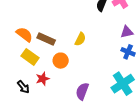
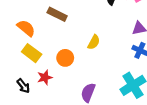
brown rectangle: (46, 39) -> (57, 14), moved
yellow semicircle: (80, 39) -> (94, 42), moved

